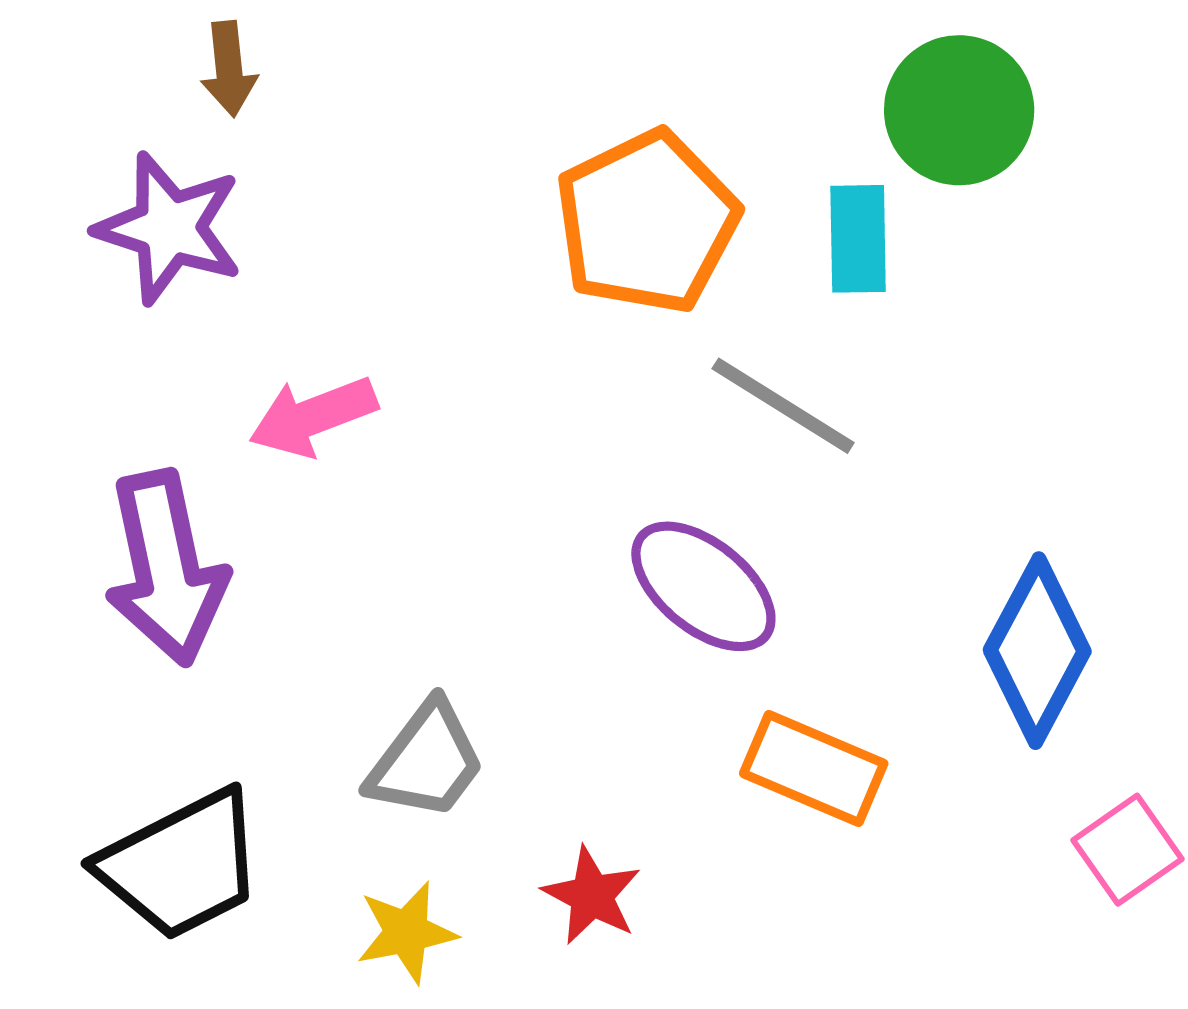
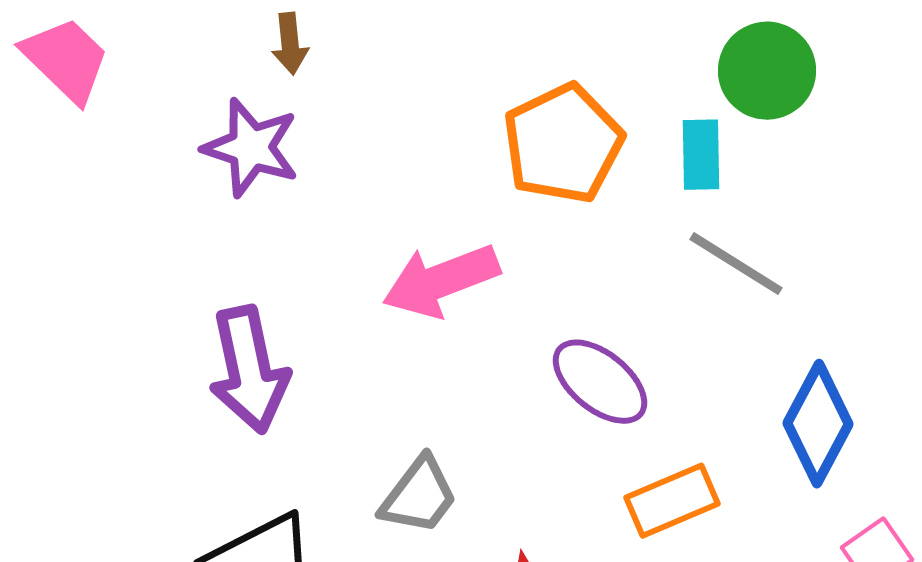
gray line: (783, 406) -> (736, 264), moved
pink arrow: (313, 416) -> (441, 281), moved, size x1.4
orange rectangle: (814, 769) -> (672, 501), turned -46

